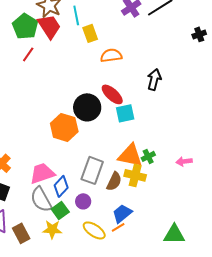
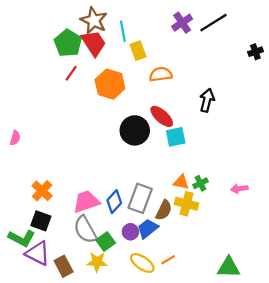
orange hexagon: (64, 127) -> (110, 84), moved
orange triangle: (130, 155) -> (181, 182), size x0.6
blue diamond: (61, 186) -> (114, 202), moved
blue trapezoid: (122, 213) -> (148, 229), moved

